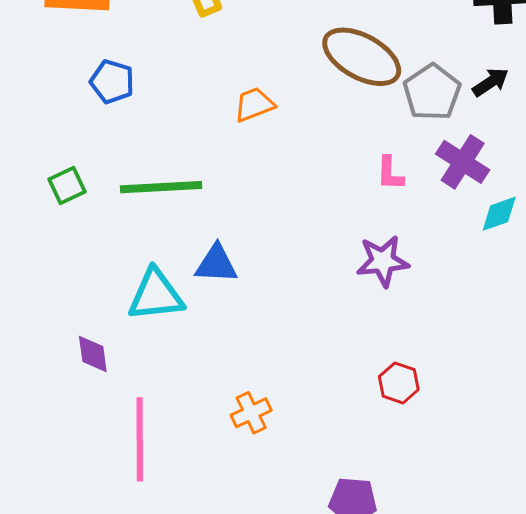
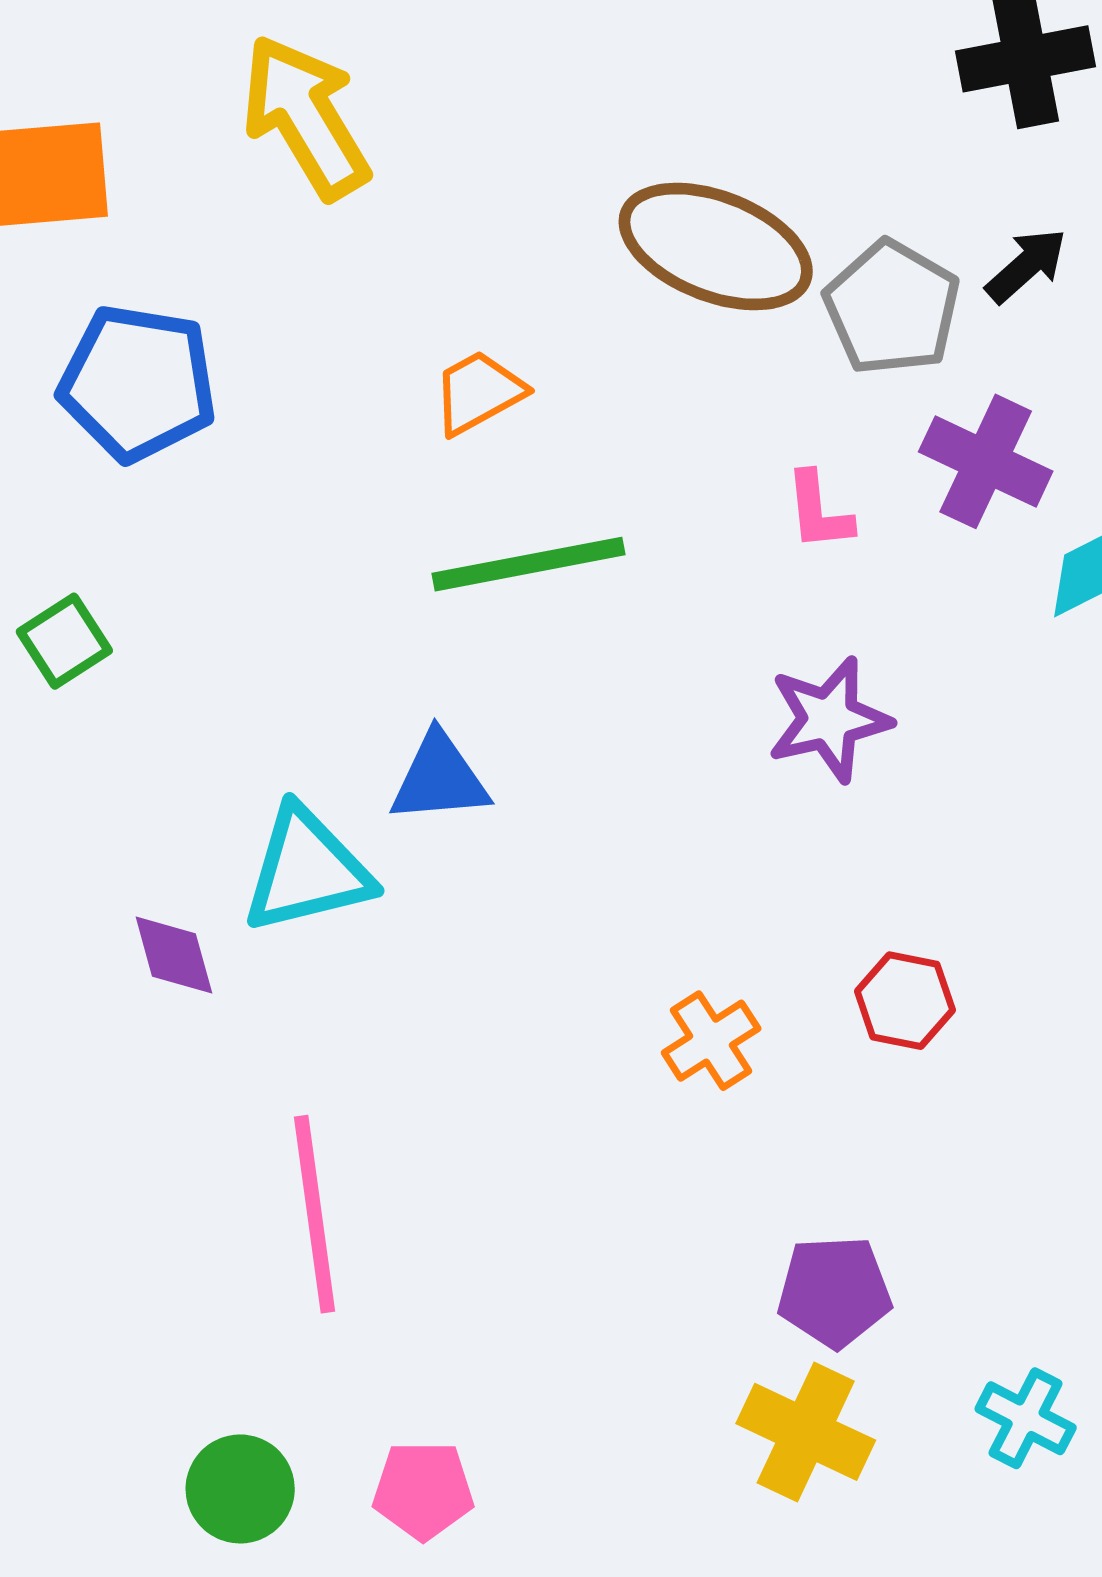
blue pentagon: (112, 82) -> (138, 383), size x1.5
green line: (161, 187) -> (528, 564), moved
purple diamond: (93, 354) -> (174, 955), moved
orange cross: (251, 413) -> (711, 1041), moved

